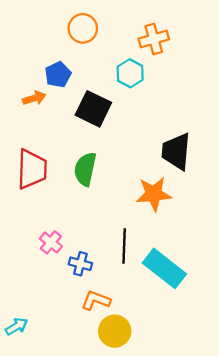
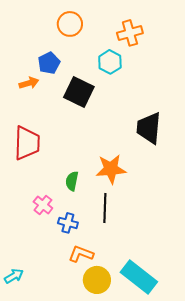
green semicircle: (85, 169) -> (72, 181), moved, size x0.7
orange star: (154, 194) -> (111, 169), moved
cyan rectangle: (164, 268) -> (139, 277), moved

